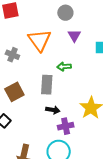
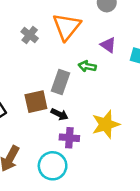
purple triangle: (74, 36) -> (108, 45), moved, turned -40
brown square: (14, 92) -> (36, 102), moved

